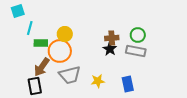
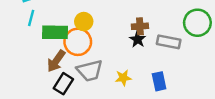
cyan line: (30, 28) -> (31, 18), moved
green circle: (138, 35) -> (197, 23), moved, size x1.5
green rectangle: (41, 43) -> (55, 32), size x1.5
black rectangle: (35, 86) -> (63, 84), moved, turned 42

